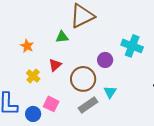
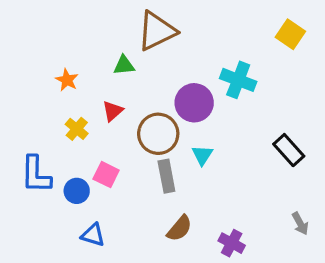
purple circle: (105, 60) -> (194, 103), size x1.5
gray rectangle: (88, 105) -> (166, 176), turned -66

